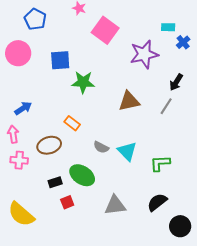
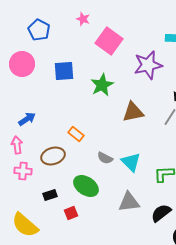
green star: (83, 82) -> (102, 85), moved, turned -30
black rectangle: (55, 182) -> (50, 195), moved
gray triangle: (115, 205) -> (129, 202), moved

